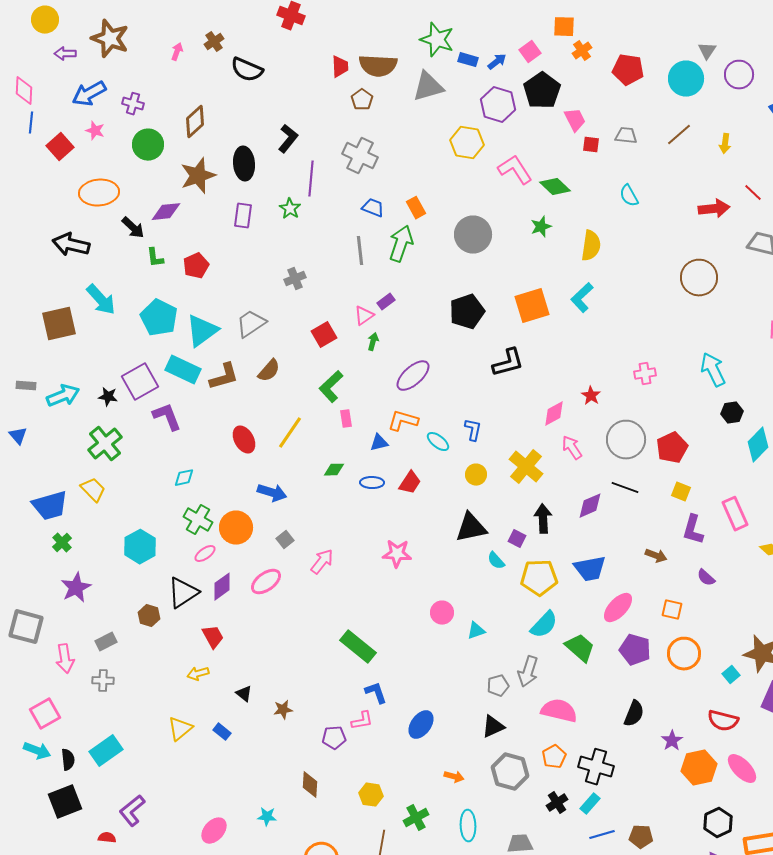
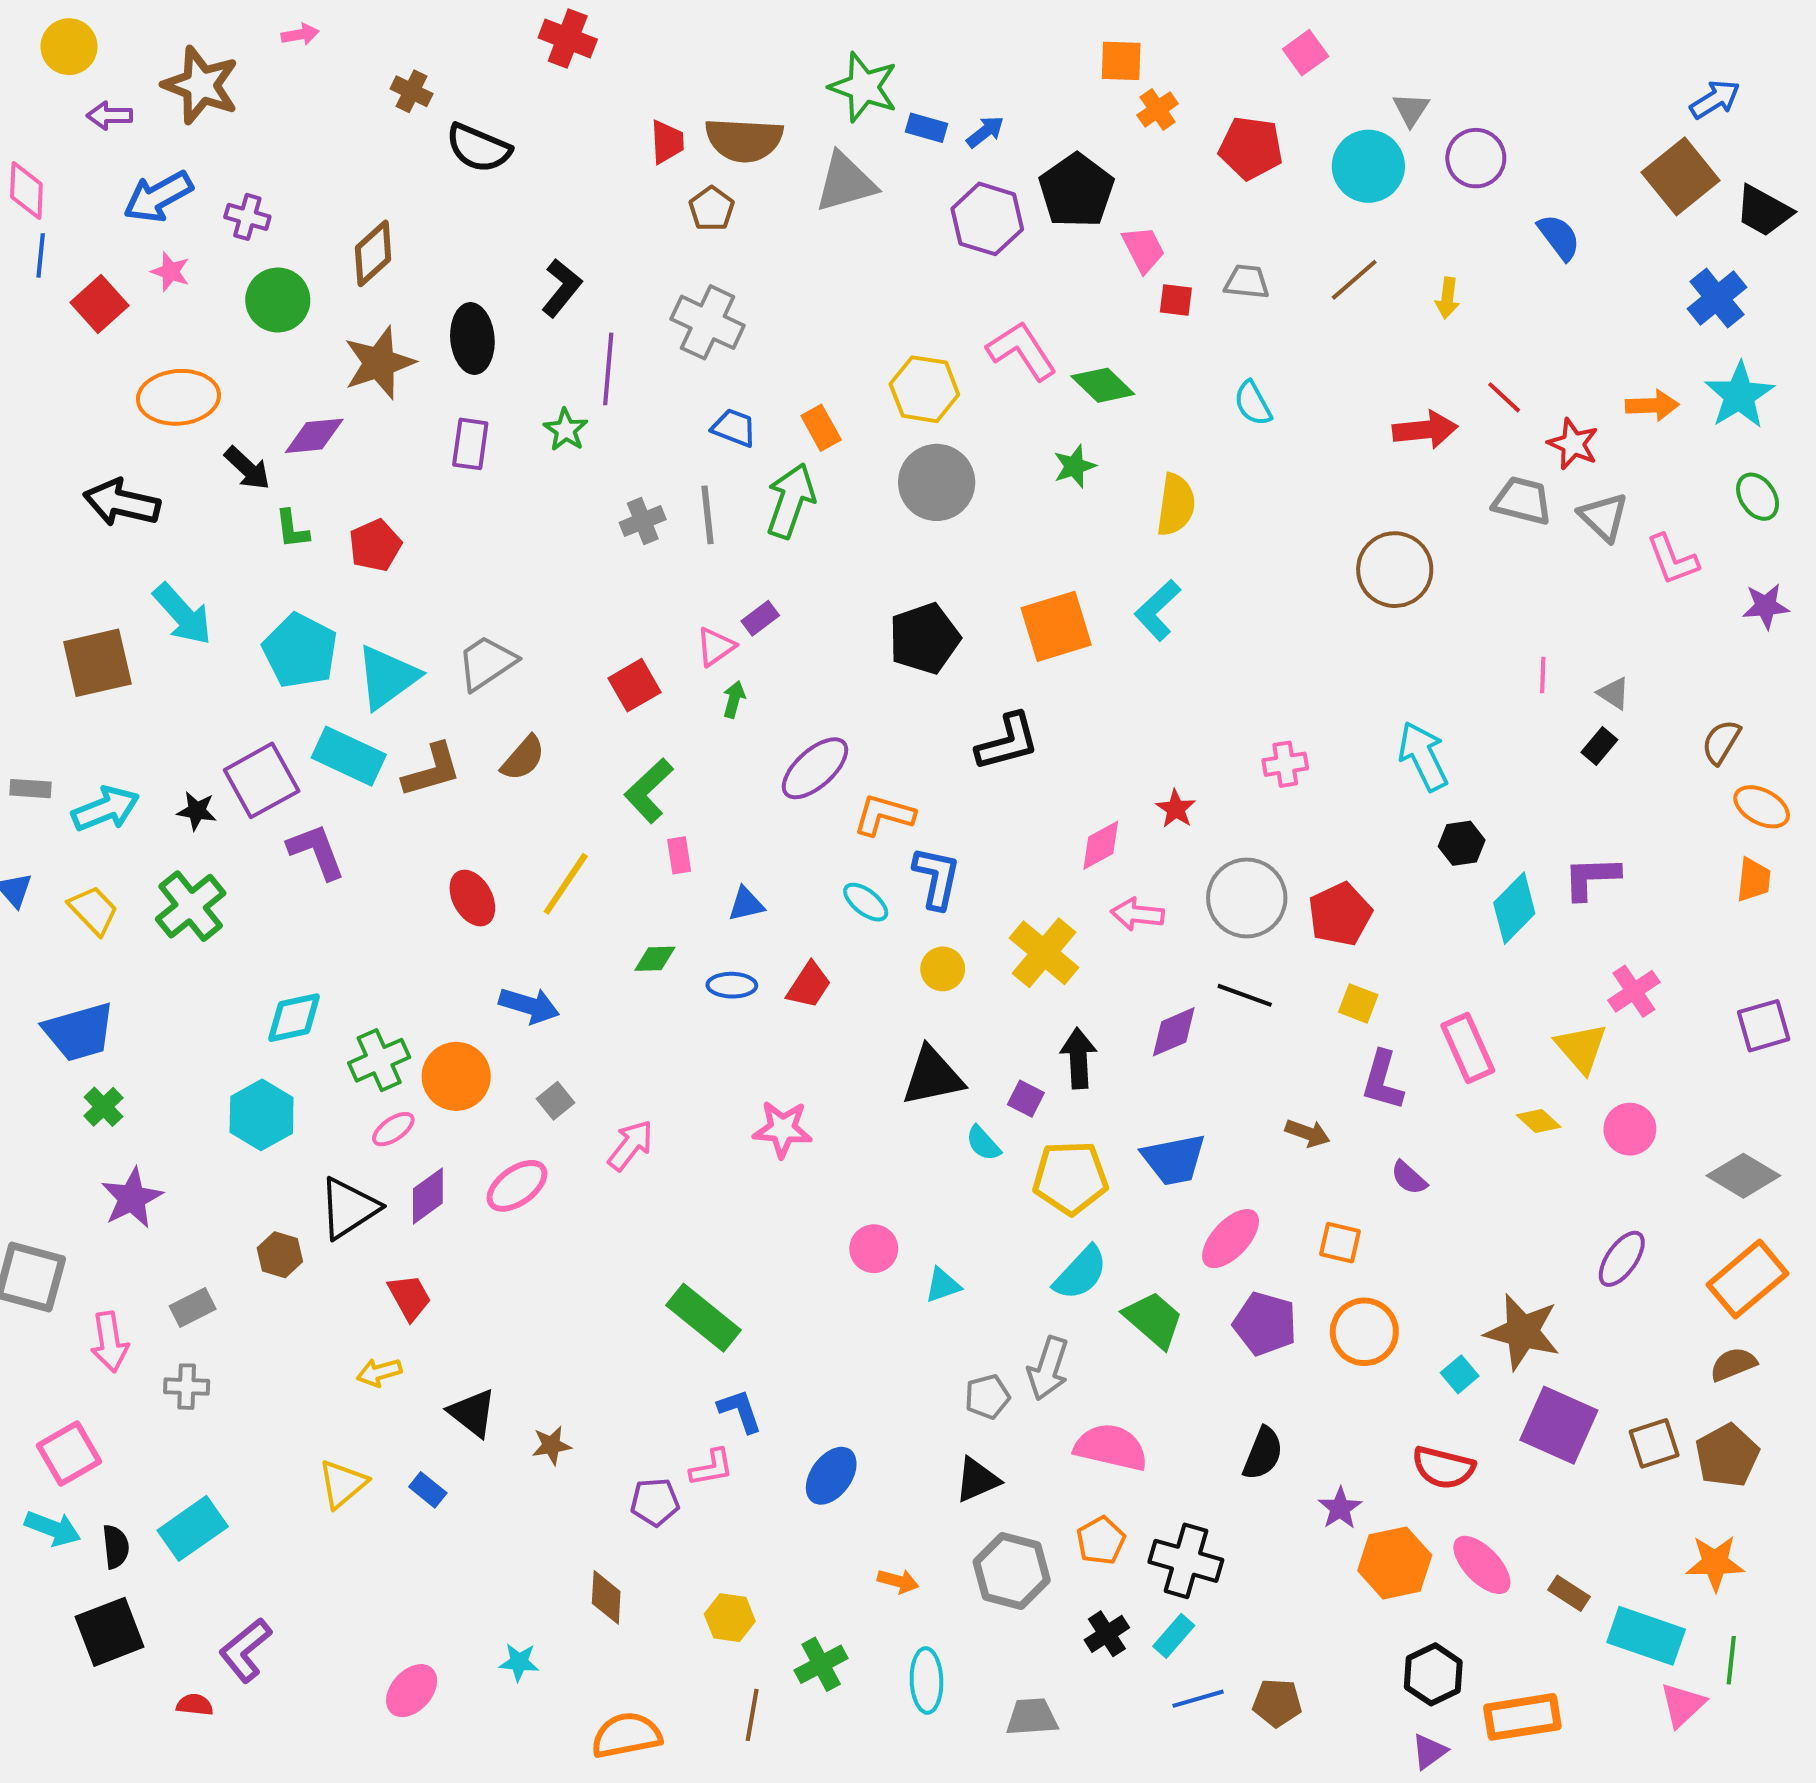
brown cross: (214, 42) -> (412, 91), turned -30
pink arrow: (177, 52) -> (300, 34), moved, turned 60
pink square: (530, 52) -> (1306, 53), moved
yellow hexagon: (467, 143) -> (924, 389), moved
gray cross: (295, 279) -> (643, 521), moved
orange L-shape: (403, 421) -> (884, 815), moved
blue L-shape: (473, 430) -> (937, 878), size x1.4
pink arrow: (572, 448) -> (1137, 914), turned -50
cyan diamond: (184, 478) -> (294, 1018), moved, size x1.4
yellow trapezoid: (93, 490) -> (93, 910), moved
green cross: (198, 520) -> (379, 1060), turned 36
black triangle: (244, 694) -> (472, 1413), size x1.5

